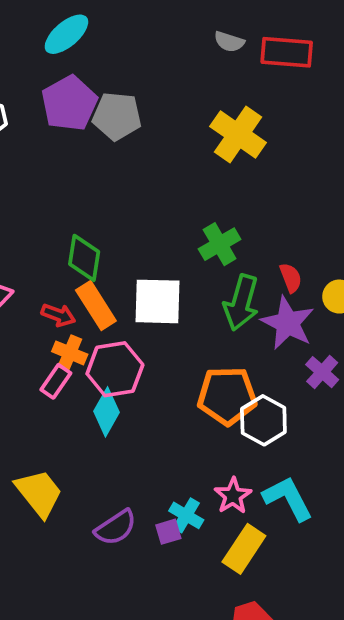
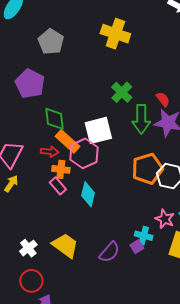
purple pentagon: (69, 103) -> (30, 84), moved
gray pentagon: (117, 116) -> (51, 42), turned -30
pink hexagon: (115, 369) -> (84, 153), moved
pink rectangle: (56, 381) -> (58, 186), turned -60

